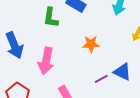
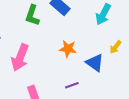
blue triangle: (122, 72) -> (95, 63), moved

